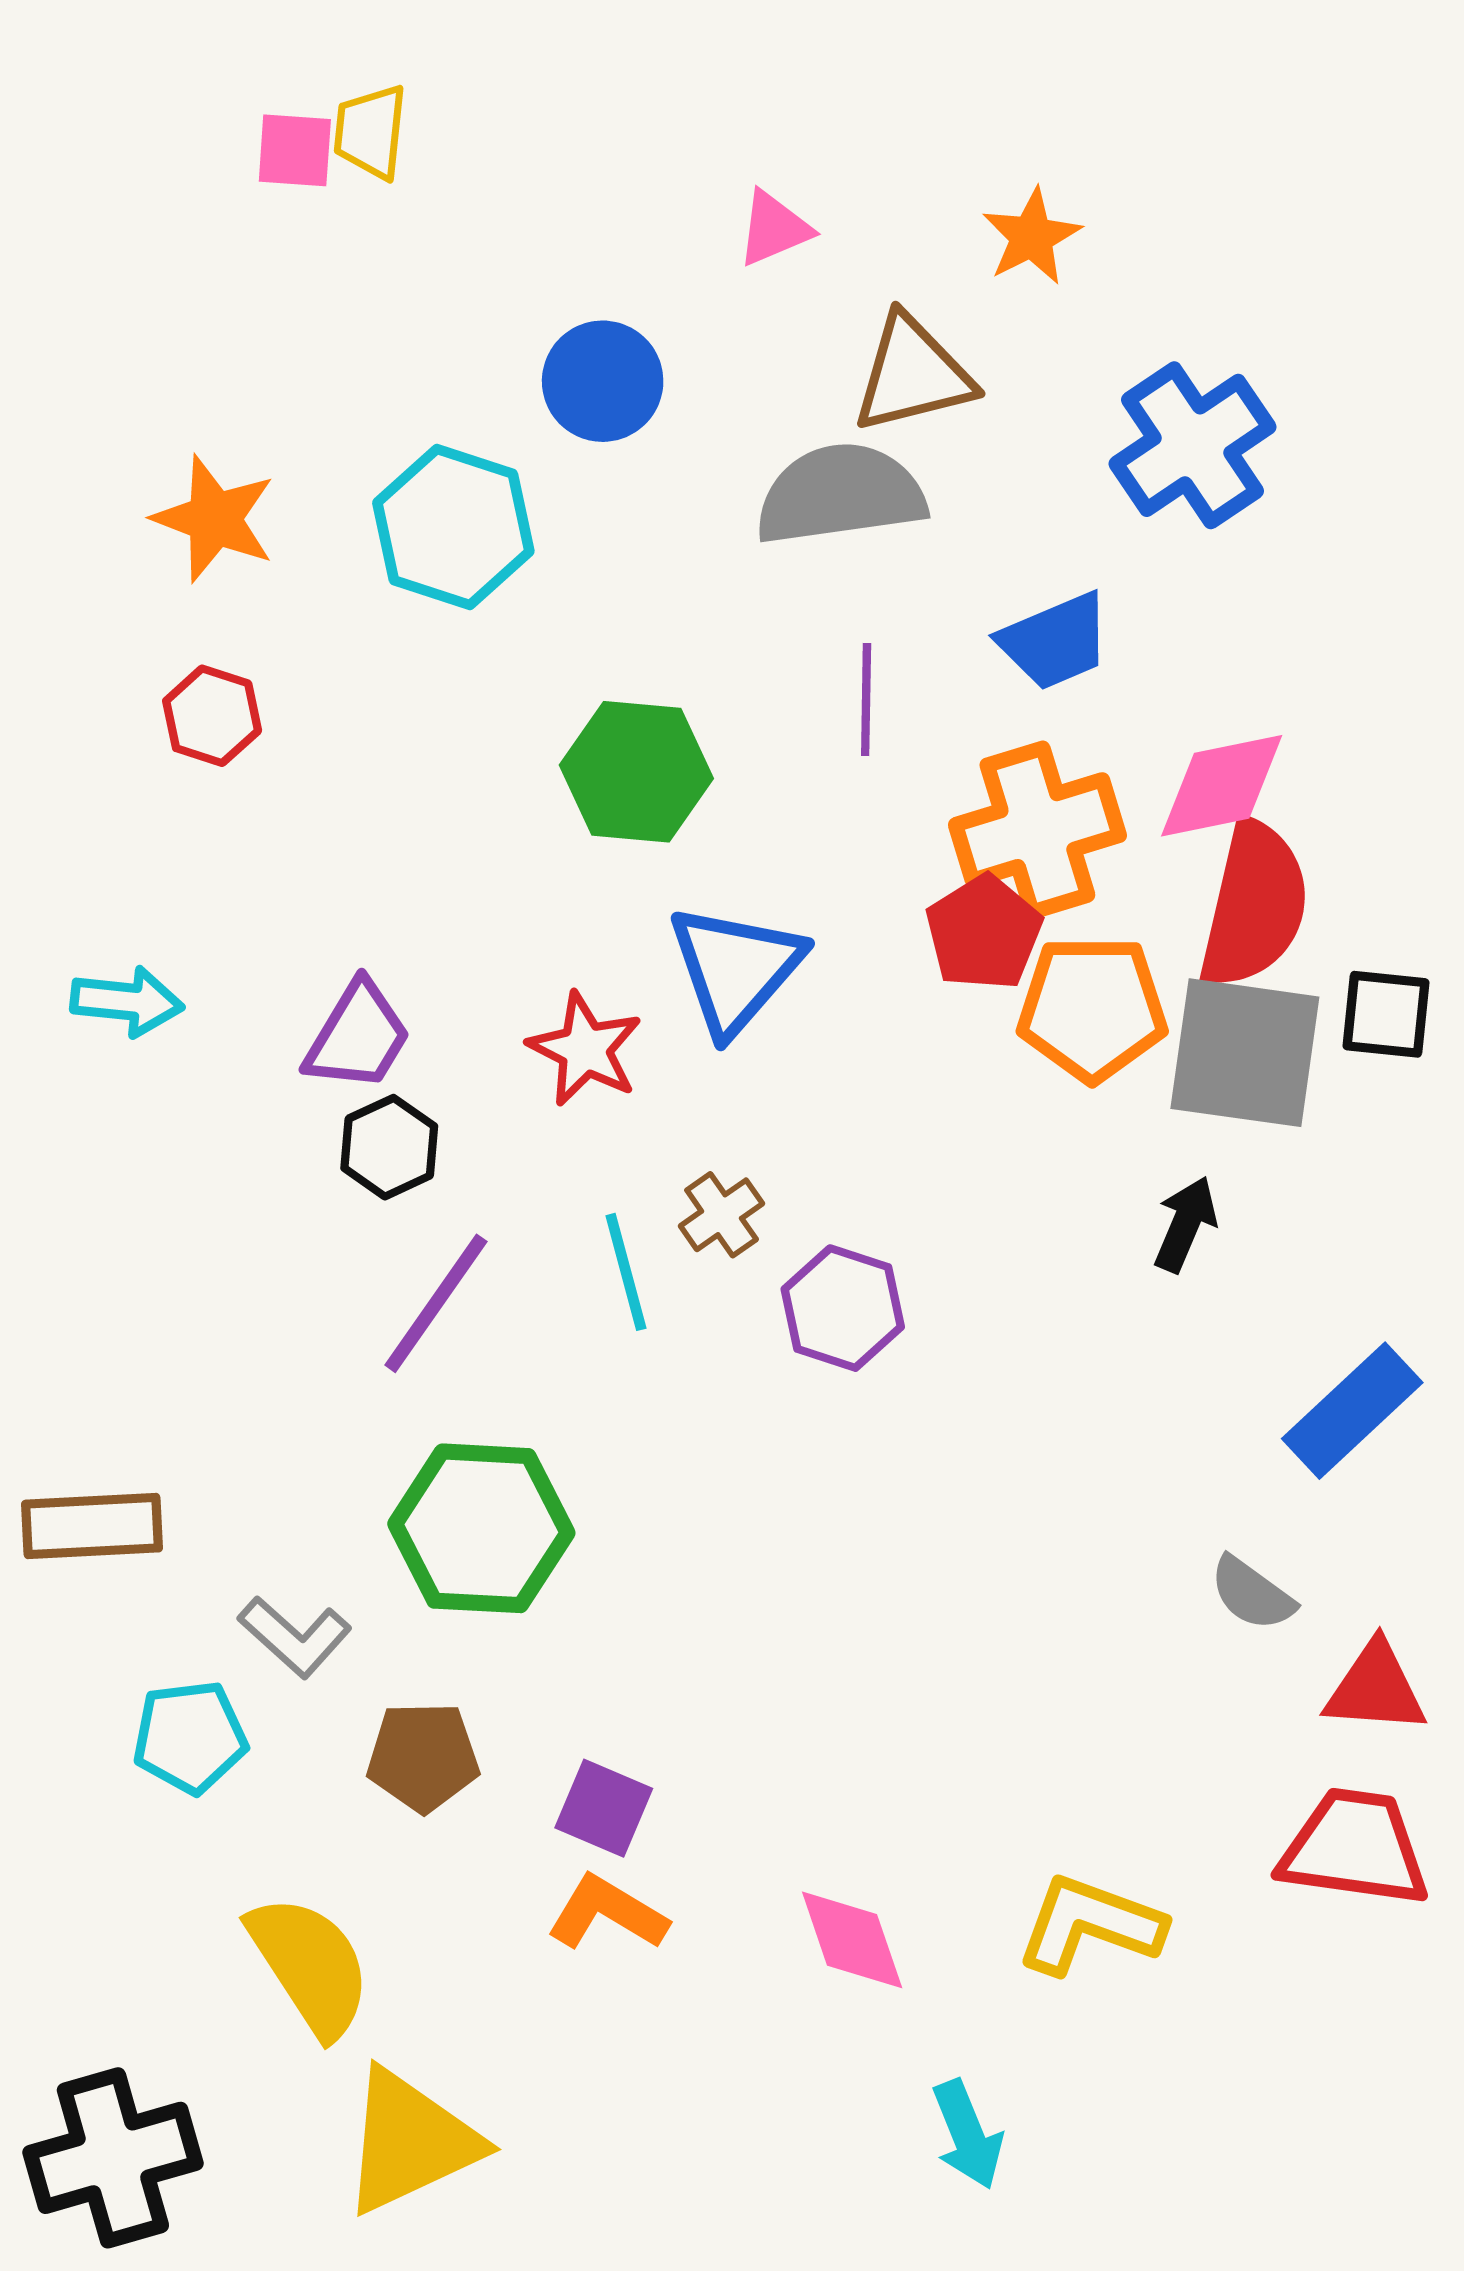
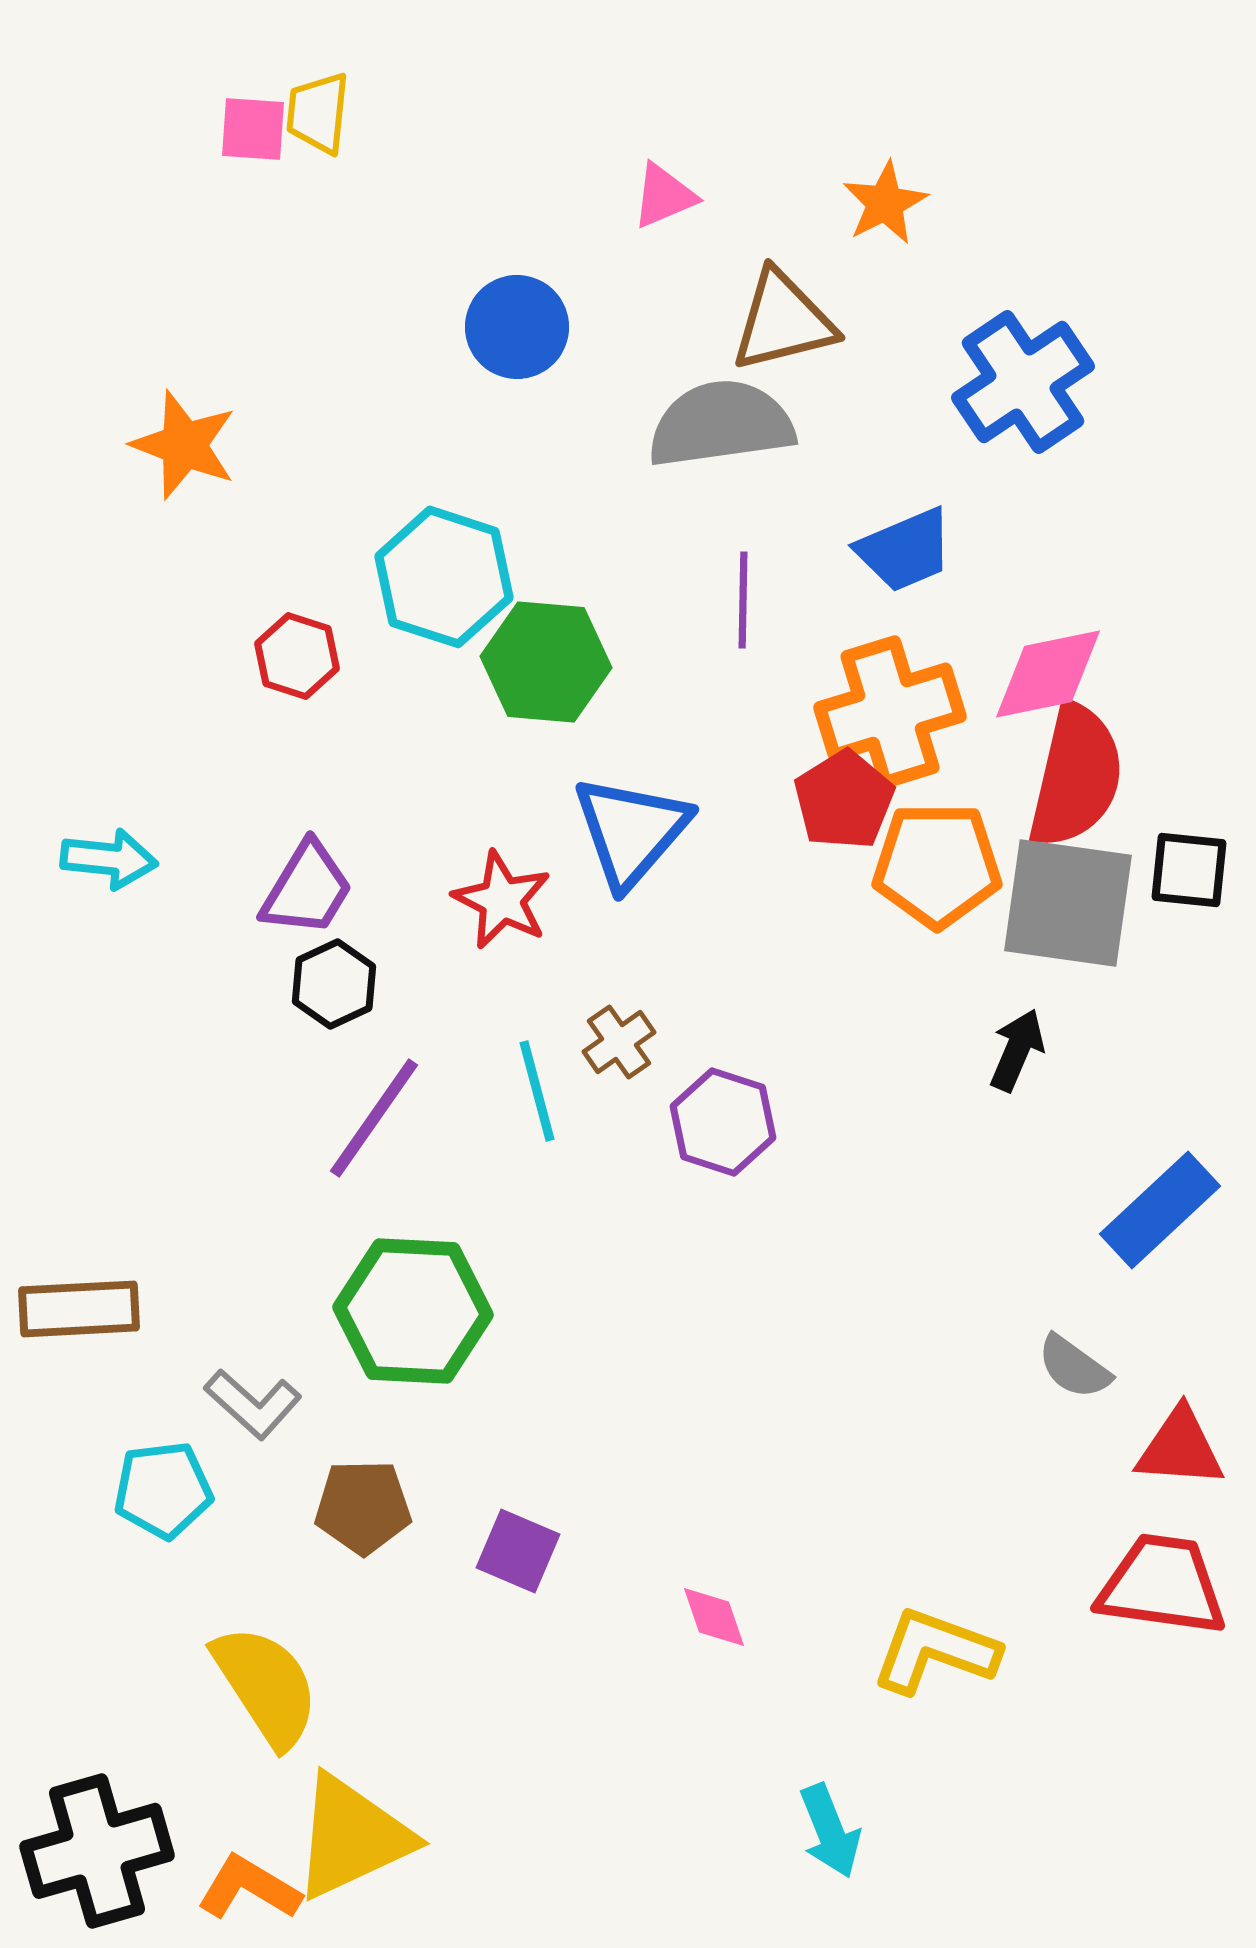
cyan hexagon: (453, 527) -> (444, 577), moved
red hexagon: (212, 716) -> (297, 656), moved
orange L-shape: (607, 1913) -> (249, 1888), moved
pink diamond: (852, 1940) -> (714, 1617), moved, size x0.7

